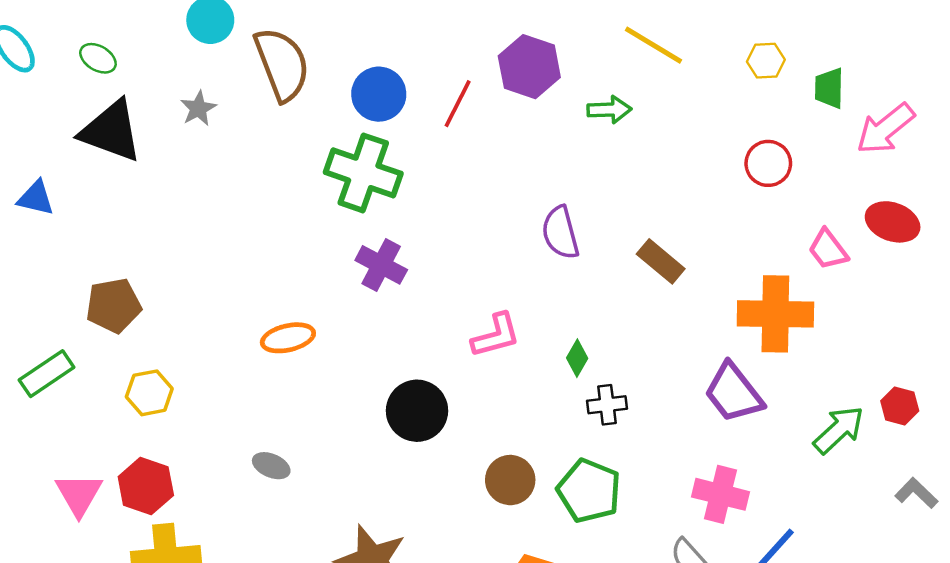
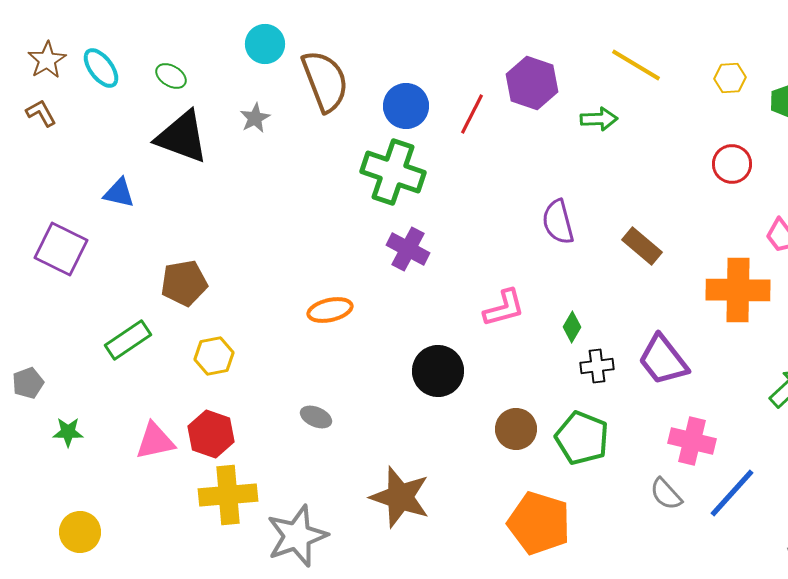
purple trapezoid: (734, 393) -> (663, 360), moved
pink triangle: (79, 494) -> (155, 441), turned 48

